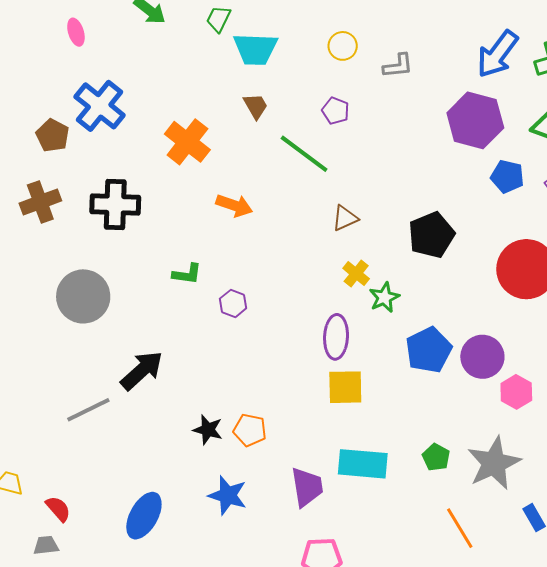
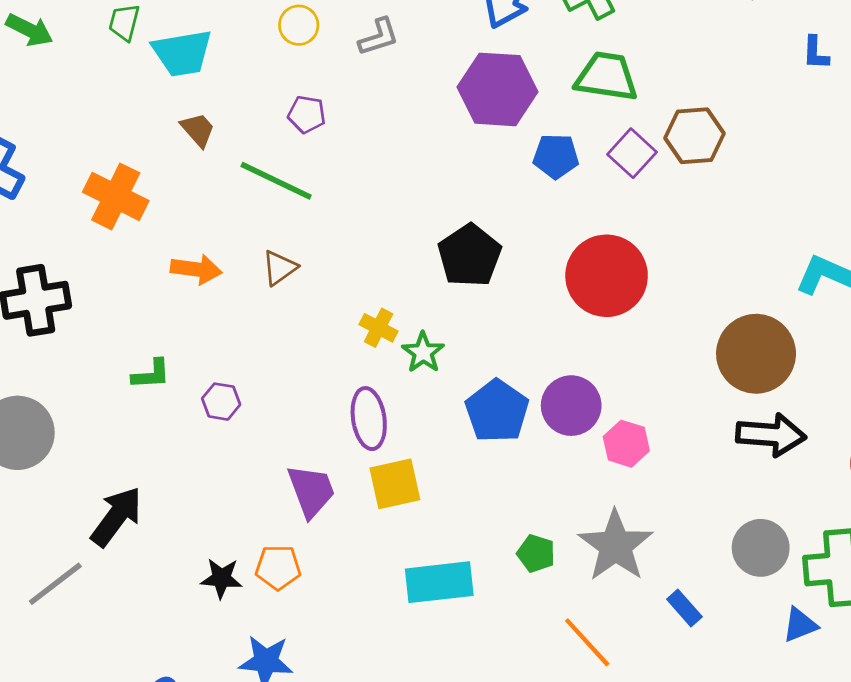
brown triangle: (345, 218) -> (279, 268), moved
purple trapezoid: (307, 487) -> (311, 491), moved

